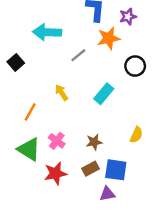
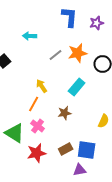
cyan arrow: (47, 32) -> (30, 36), size x0.6
orange star: (109, 38) -> (78, 53), moved
orange line: (30, 112) -> (34, 104), moved
brown star: (94, 142) -> (65, 113), moved

